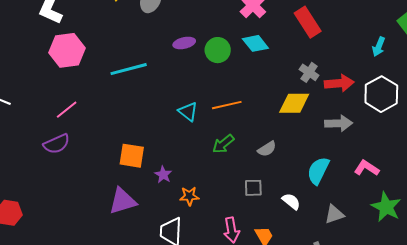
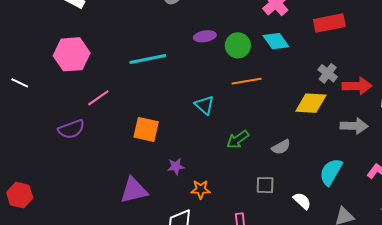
red rectangle: (308, 22) -> (329, 23), turned -72
pink hexagon: (67, 50) -> (72, 54), moved
orange line: (227, 105) -> (247, 81), moved
pink line: (67, 110) -> (98, 98), moved
orange square: (132, 156) -> (146, 129), moved
purple star: (163, 175) -> (176, 166), turned 30

